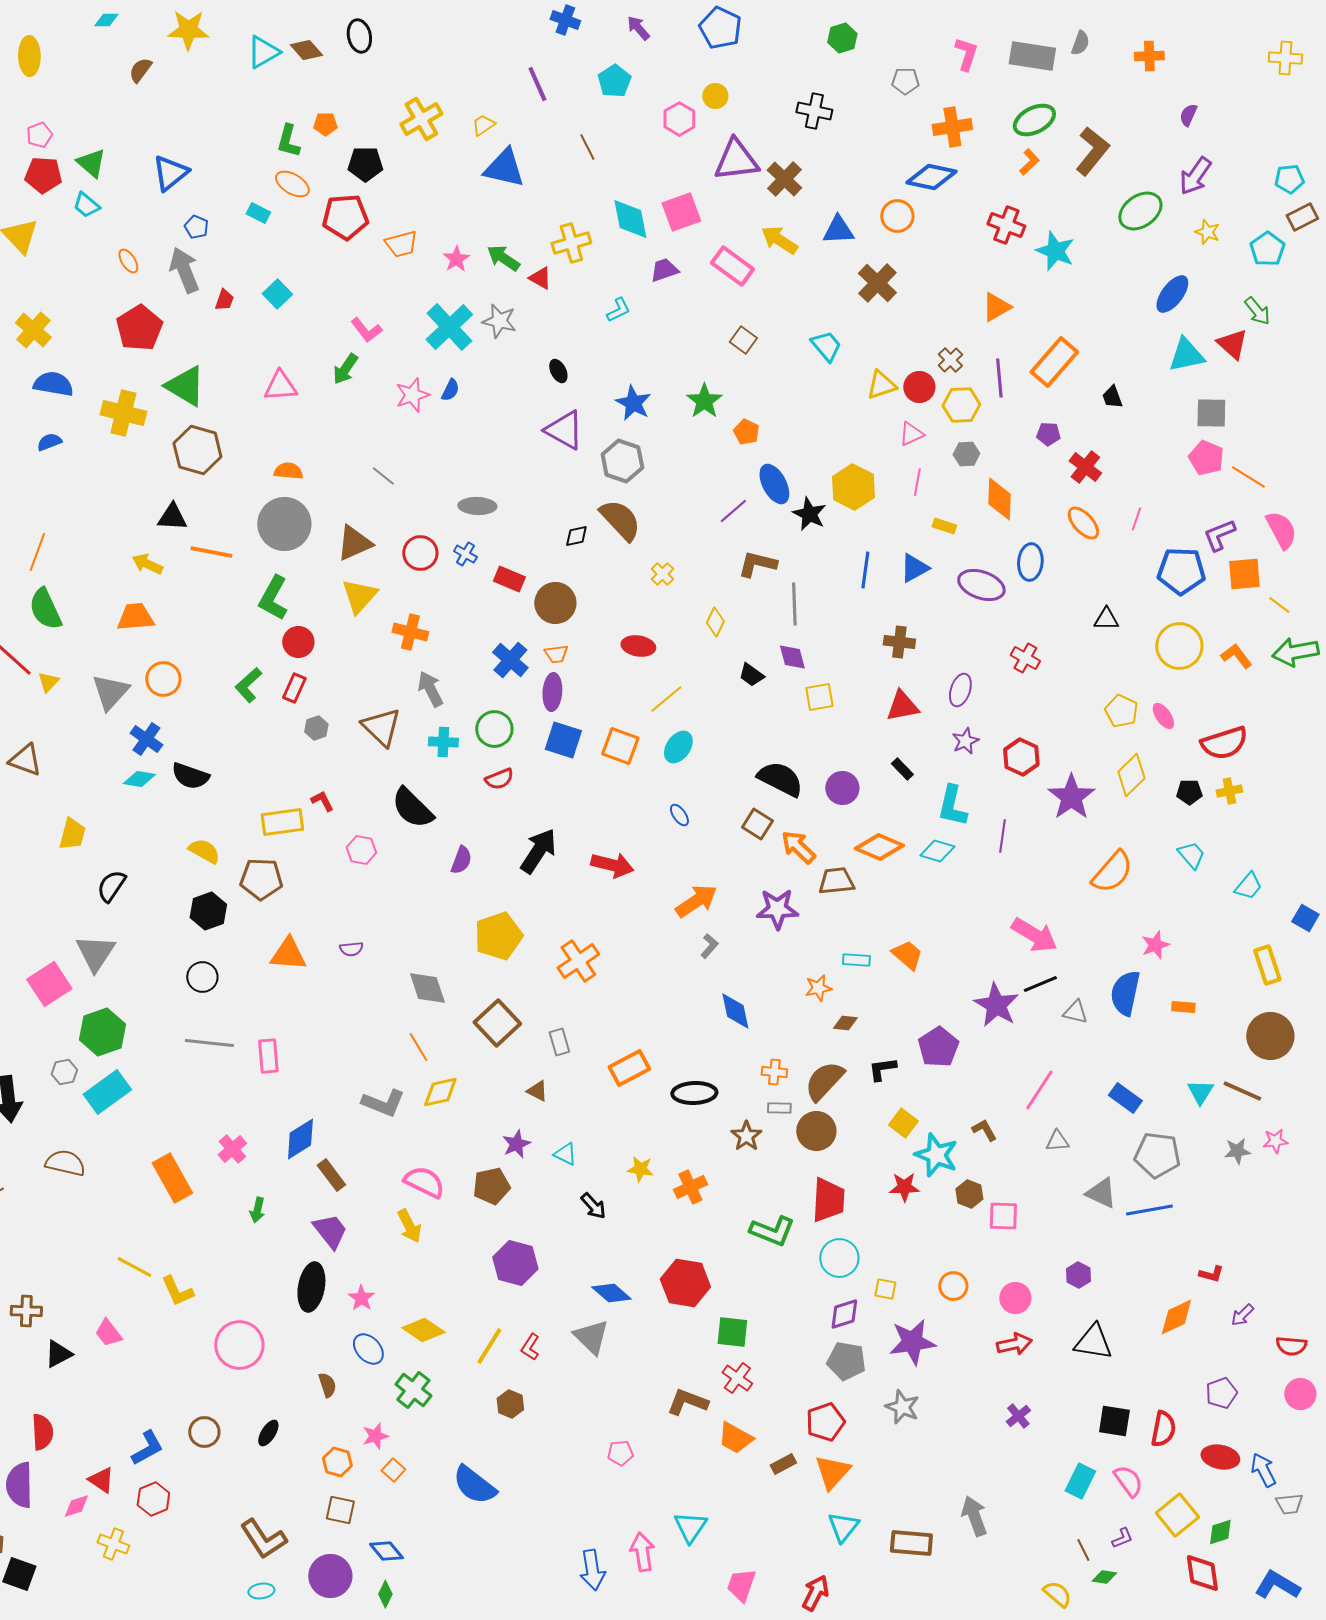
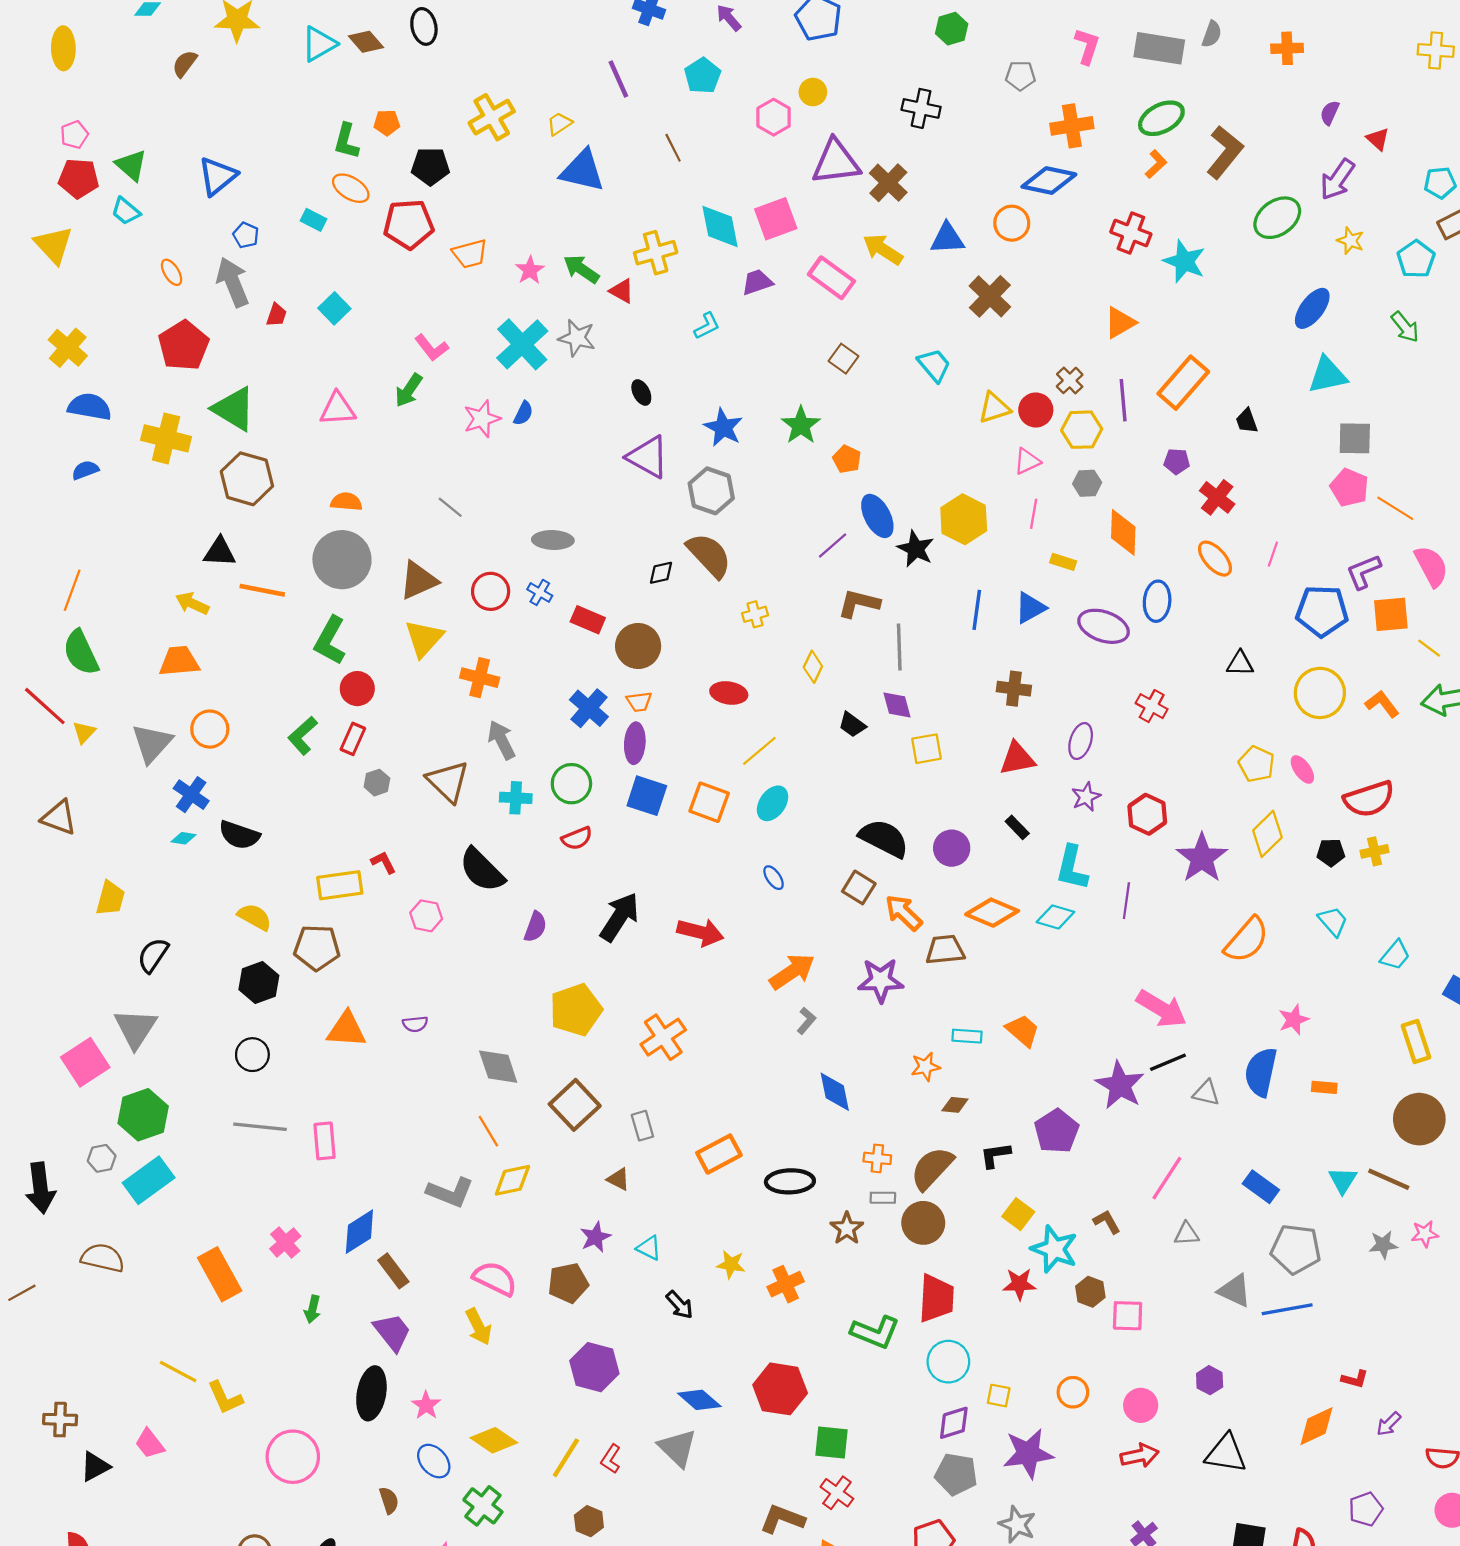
red triangle: (1232, 344) -> (1378, 139), moved, size x0.7
yellow cross: (662, 574) -> (755, 614), turned 30
cyan diamond: (139, 779) -> (184, 838), size x0.7

